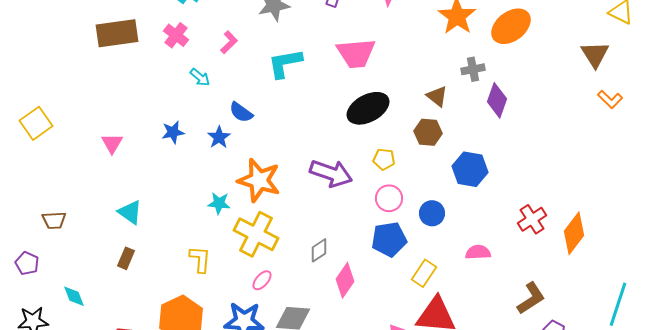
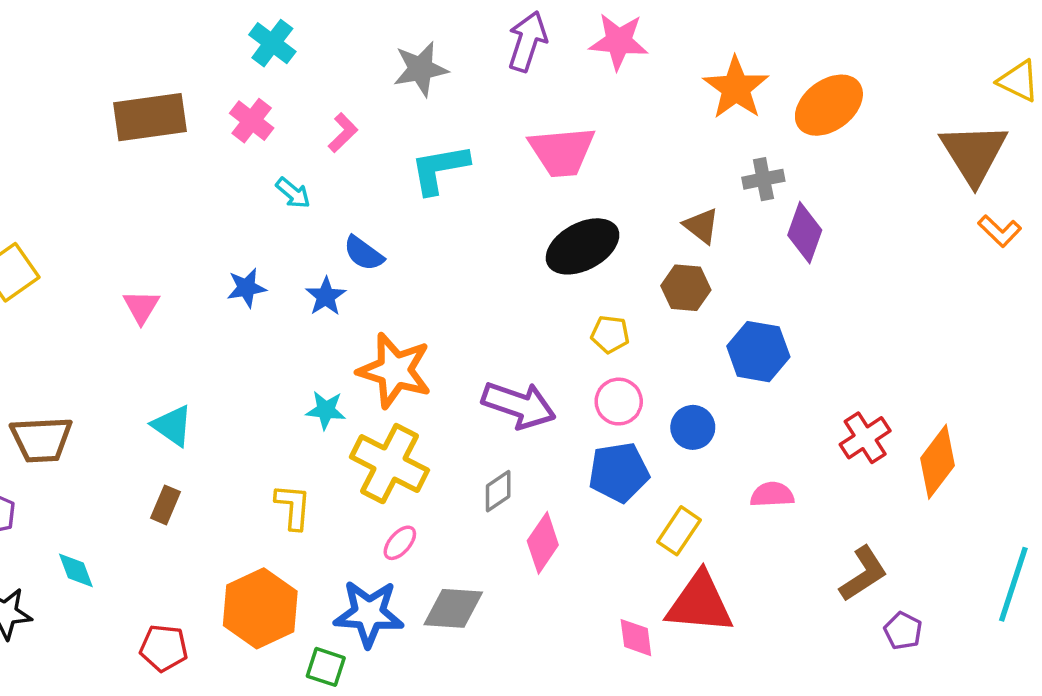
brown triangle: (595, 54) -> (974, 153), size x1.4
purple arrow: (331, 173) -> (519, 405), moved
brown trapezoid: (54, 220) -> (41, 439), size x1.5

